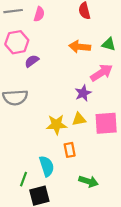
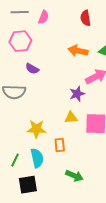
purple semicircle: (32, 61) -> (32, 69), moved, turned -120
yellow star: (56, 125) -> (36, 129), moved
green line: (23, 179) -> (15, 160), moved

